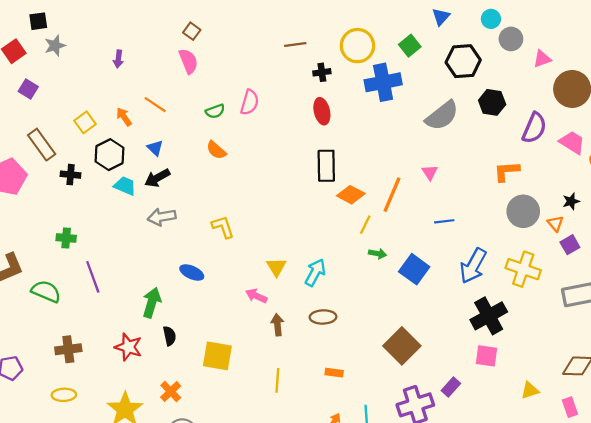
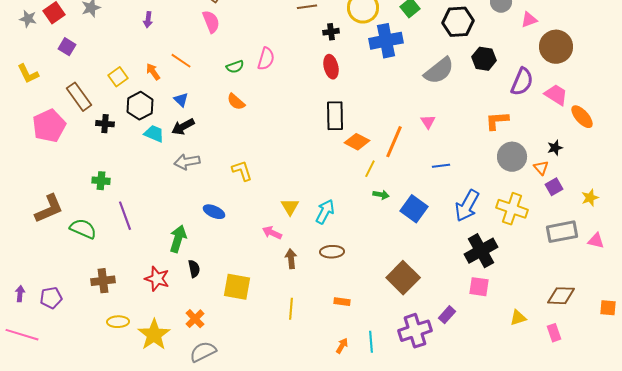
yellow ellipse: (64, 395) -> (118, 322), moved

